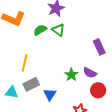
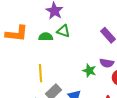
green semicircle: (40, 30) -> (46, 37), turned 48

